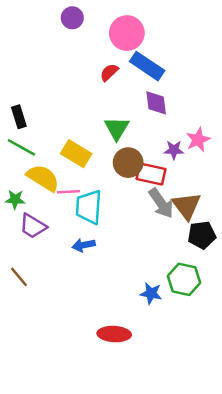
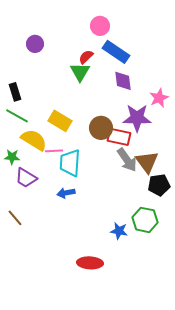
purple circle: (72, 18) -> (35, 44), moved
pink circle: (127, 33) -> (100, 26), size x0.7
green triangle: (117, 128) -> (80, 72), moved
pink star: (198, 140) -> (159, 98), moved
purple star: (174, 150) -> (137, 118), size x1.8

